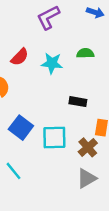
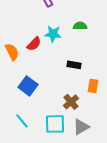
red semicircle: (20, 57) -> (34, 44), moved
cyan square: (54, 138) -> (55, 124), moved
brown cross: (88, 147) -> (71, 102), moved

